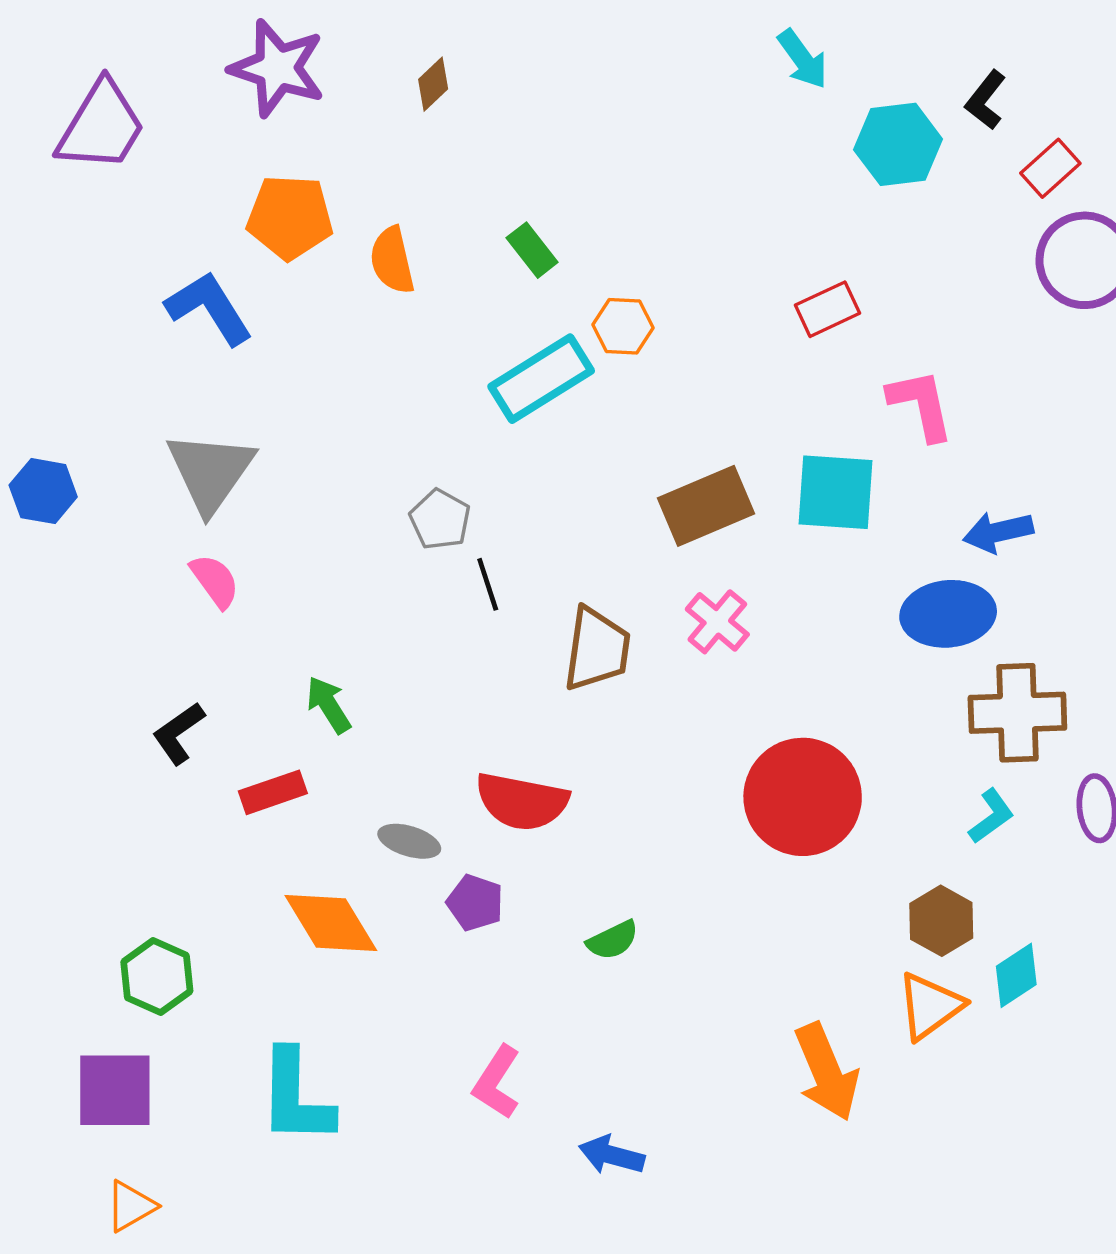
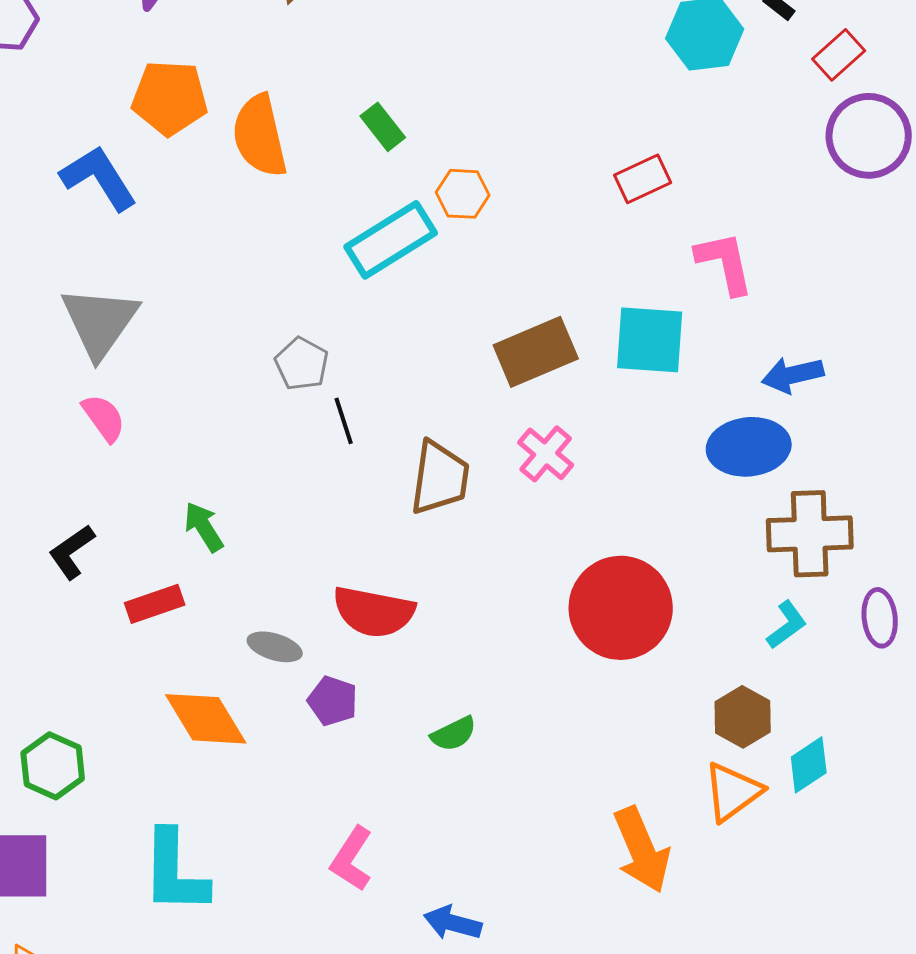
orange semicircle: (392, 260) -> (260, 136), size x1.4

